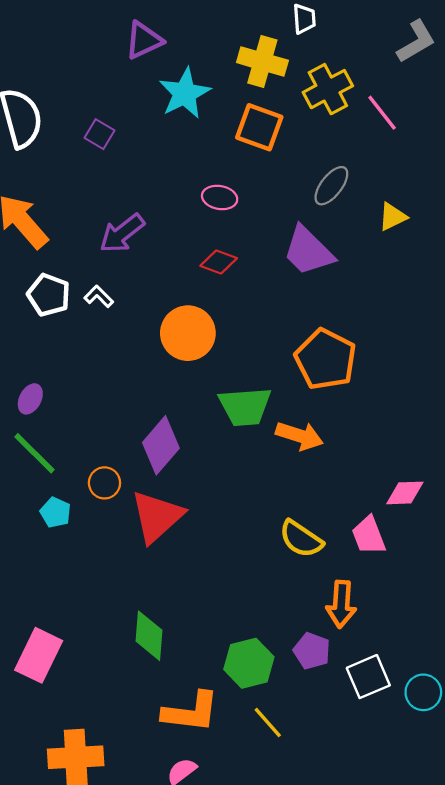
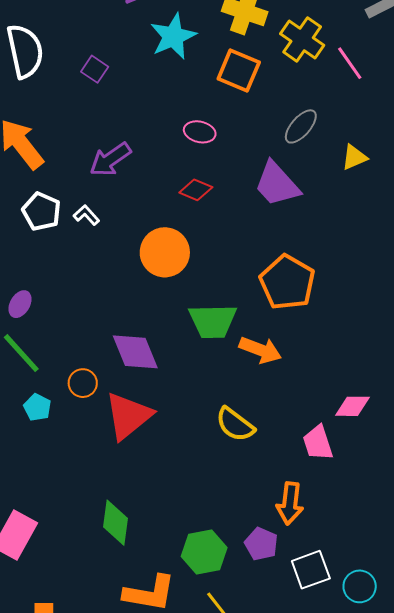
yellow cross: (328, 89) -> (302, 39), turned -30
purple diamond: (161, 445) -> (135, 352), turned -66
yellow semicircle: (301, 539) -> (235, 424), moved

